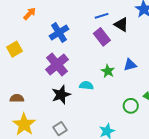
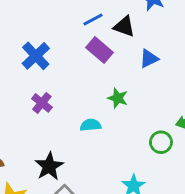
purple cross: (57, 64) -> (42, 103), size x0.6
blue triangle: (130, 65) -> (149, 59), moved
black star: (61, 95) -> (49, 166), moved

